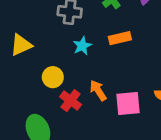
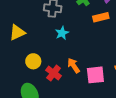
orange rectangle: (120, 38) -> (101, 17), moved
yellow circle: (53, 77) -> (33, 61), moved

